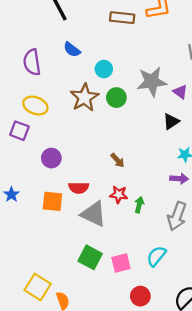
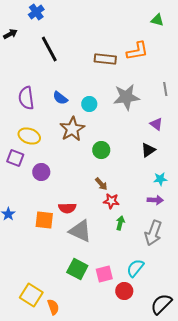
blue semicircle: (72, 50) -> (60, 98), moved
gray star: (152, 82) -> (126, 97), moved
green circle: (116, 98) -> (101, 150), moved
purple circle: (51, 158) -> (41, 172), moved
red star: (119, 195) -> (111, 201), moved
red circle: (140, 296) -> (124, 291), moved

